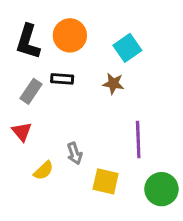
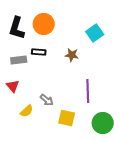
cyan square: (127, 48) -> (95, 33), moved
gray rectangle: (31, 91) -> (19, 60), turned 49
gray arrow: (75, 153) -> (47, 100), turned -32

